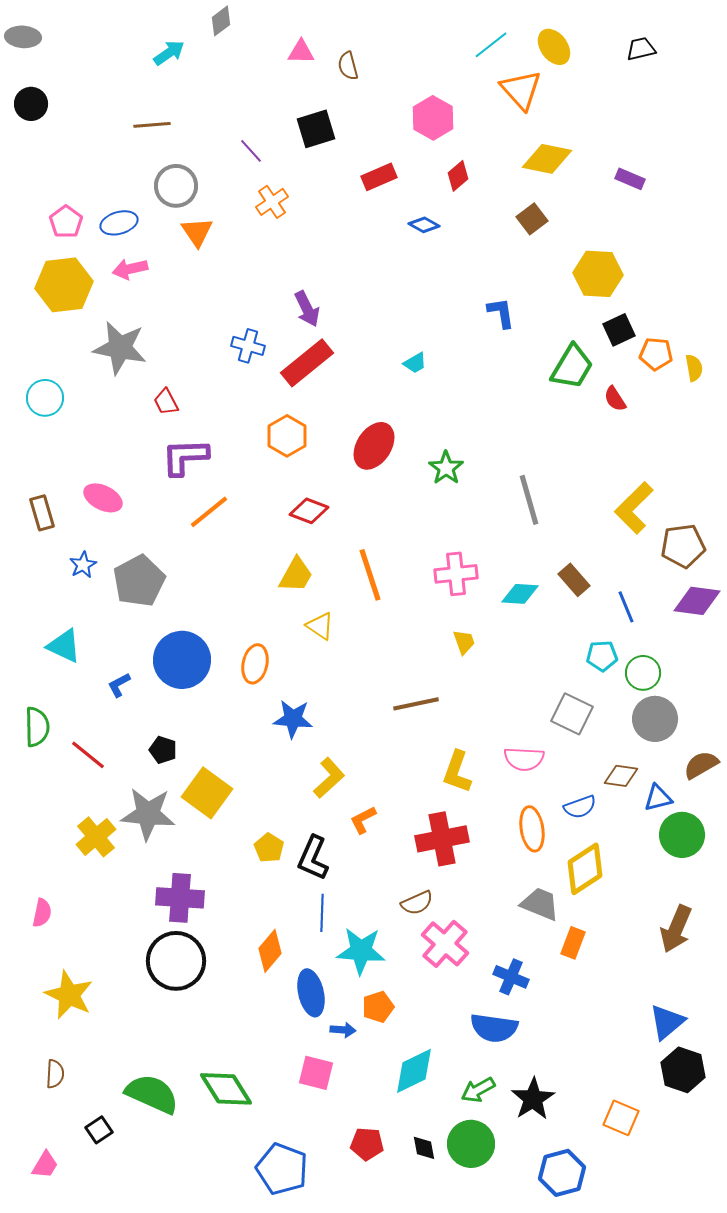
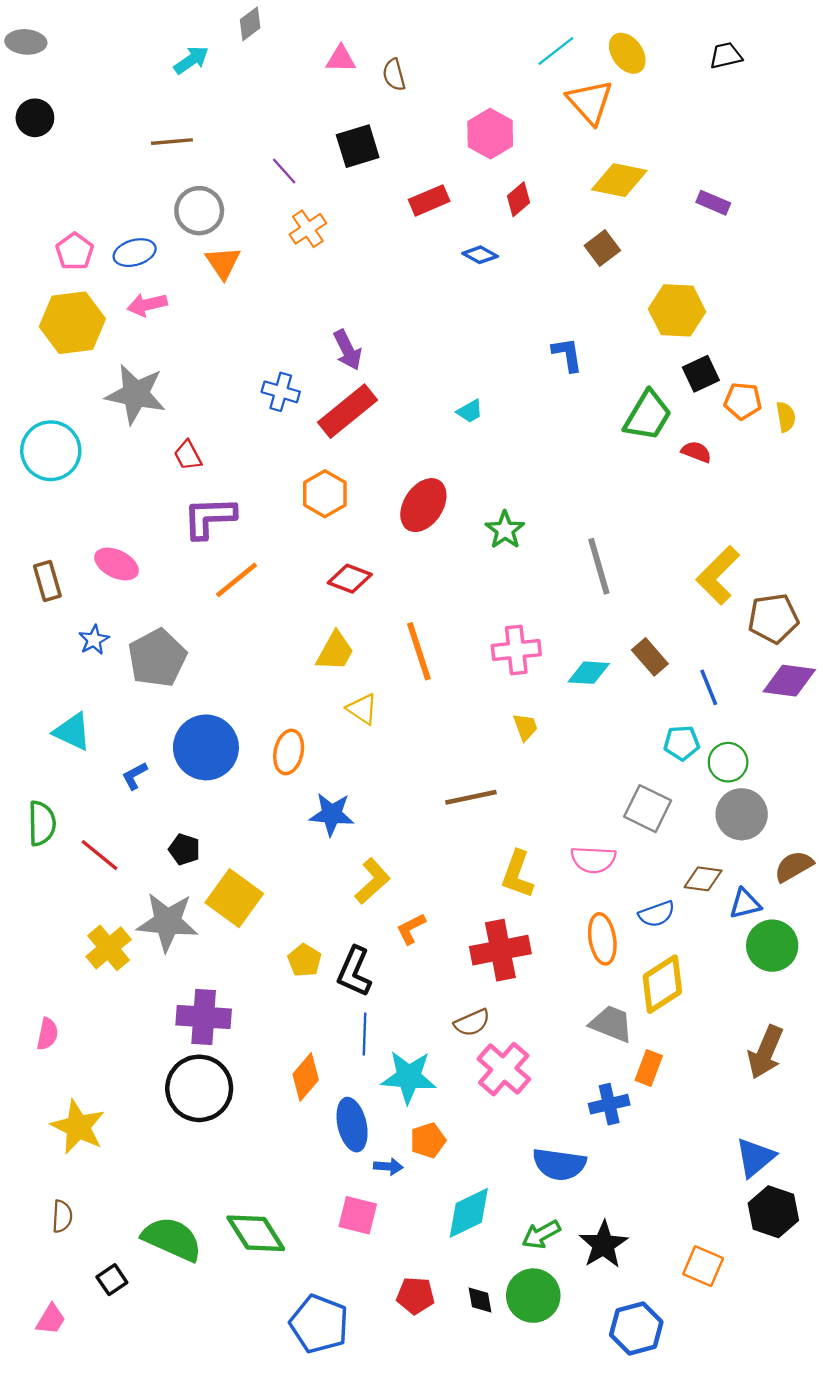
cyan circle: (45, 398) -> (51, 451), size x1.4
red semicircle: (615, 399) -> (696, 452), turned 144
blue cross: (511, 977) -> (609, 1104), moved, turned -36

